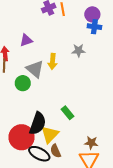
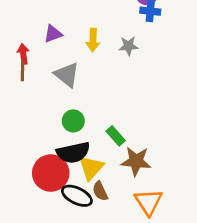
yellow arrow: (53, 61) -> (93, 40), moved
green circle: (23, 83) -> (73, 121), moved
black semicircle: (38, 123) -> (73, 153), turned 60
brown star: (91, 143) -> (136, 161), moved, size x1.5

